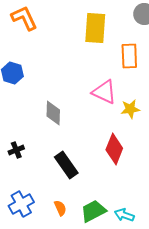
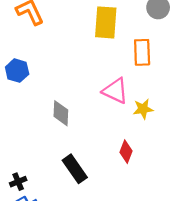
red diamond: (114, 149) -> (126, 152), size x0.7
black cross: (16, 150) -> (18, 182), moved

